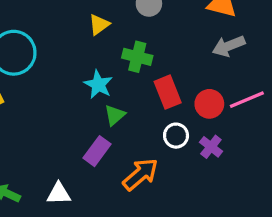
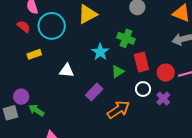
yellow triangle: (99, 25) -> (87, 14), moved, size x1.5
green triangle: (115, 115) -> (118, 72), moved
white triangle: (59, 194) -> (67, 71), moved

